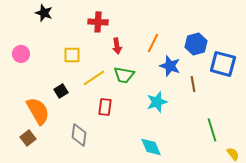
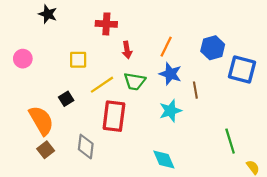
blue star: (170, 66) -> (170, 74), moved
brown line: (193, 84) -> (195, 90), moved
red rectangle: (105, 107) -> (114, 116), size x1.6
brown square: (28, 138) -> (46, 150), moved

